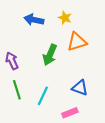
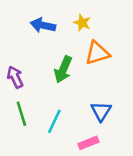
blue triangle: (80, 88) -> (101, 111), turned 42

